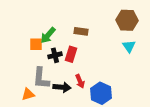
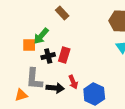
brown rectangle: (81, 31) -> (62, 13), moved, turned 40

